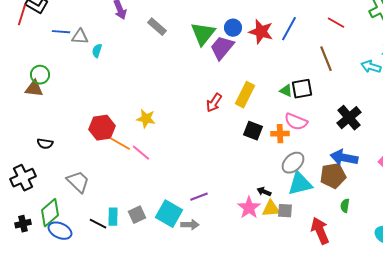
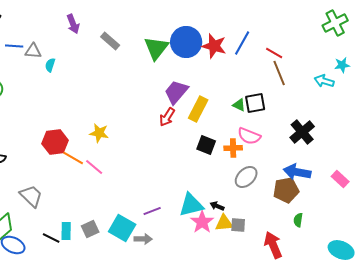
red line: (336, 23) -> (274, 53), moved
blue circle: (233, 28) -> (186, 42), size x1.8
purple trapezoid: (222, 48) -> (176, 92), moved
cyan triangle: (300, 184) -> (191, 205), moved

